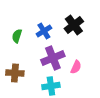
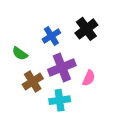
green semicircle: (17, 36) -> (20, 53), moved, turned -72
brown cross: (15, 73) -> (33, 82), moved, turned -36

